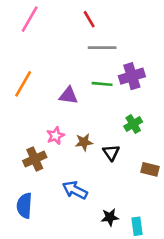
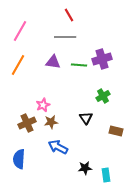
pink line: (30, 19) -> (20, 31), moved
gray line: (102, 48) -> (65, 37), moved
purple triangle: (68, 96) -> (53, 62), moved
brown star: (84, 142) -> (51, 122), moved

